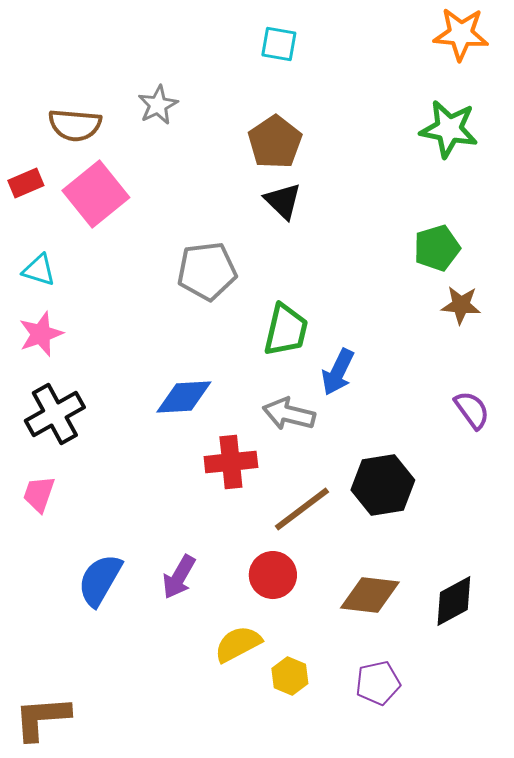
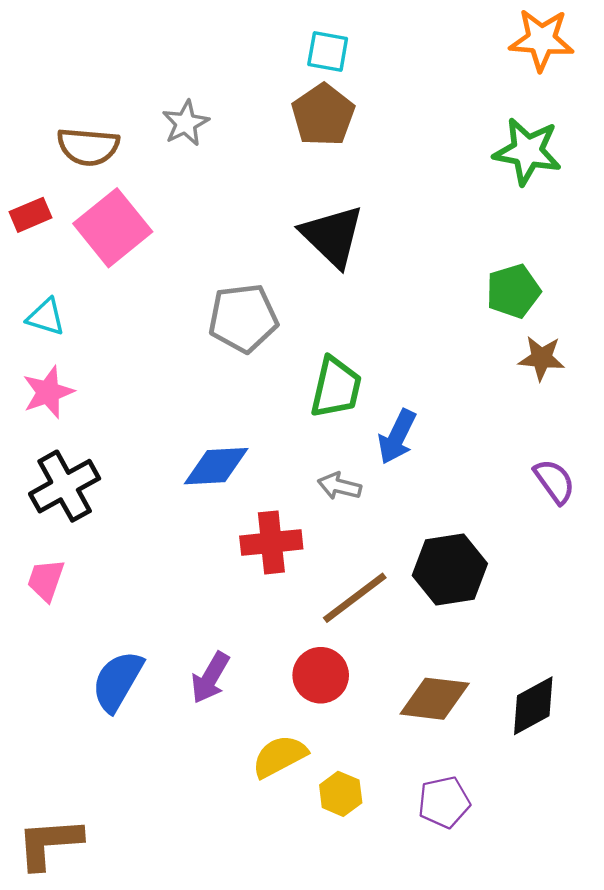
brown pentagon: (275, 142) -> (323, 115), moved
black triangle: (283, 201) -> (332, 236), size x1.5
gray arrow: (289, 414) -> (339, 486), size x0.7

